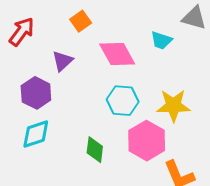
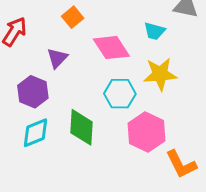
yellow star: (173, 106) -> (160, 74), moved
green diamond: (95, 150) -> (82, 127), moved, size x1.4

